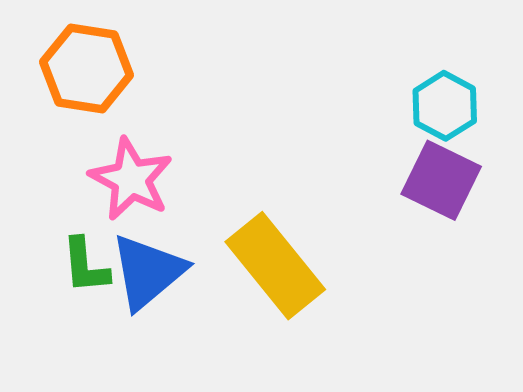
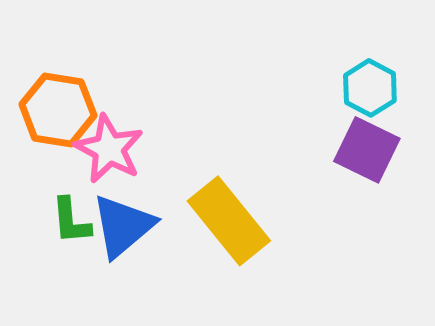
orange hexagon: (87, 69) -> (58, 110), moved

